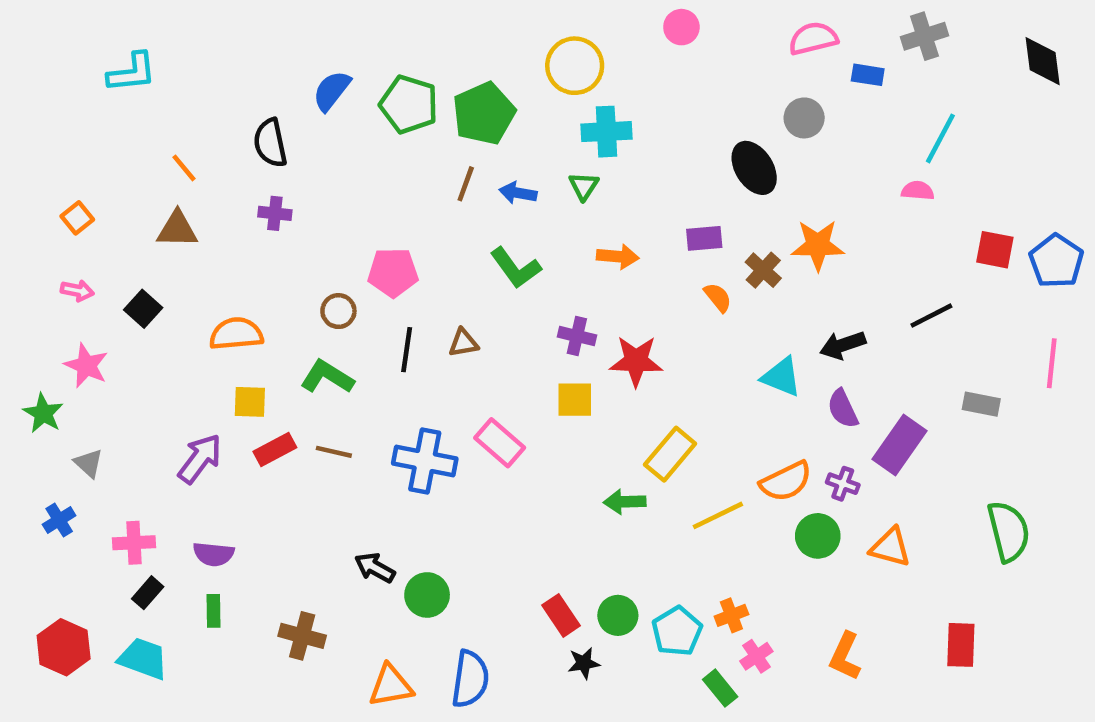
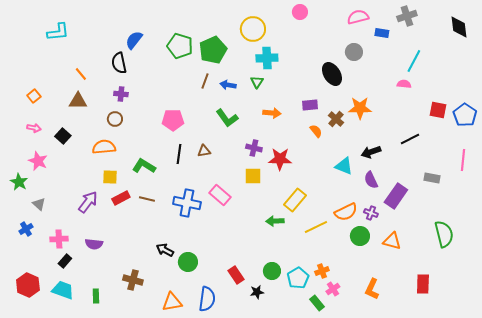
blue semicircle: (332, 91) -> (134, 40), moved
brown circle: (338, 311) -> (115, 119), moved
green rectangle: (214, 611) -> (96, 296), moved
red rectangle: (561, 615) -> (236, 275), moved

